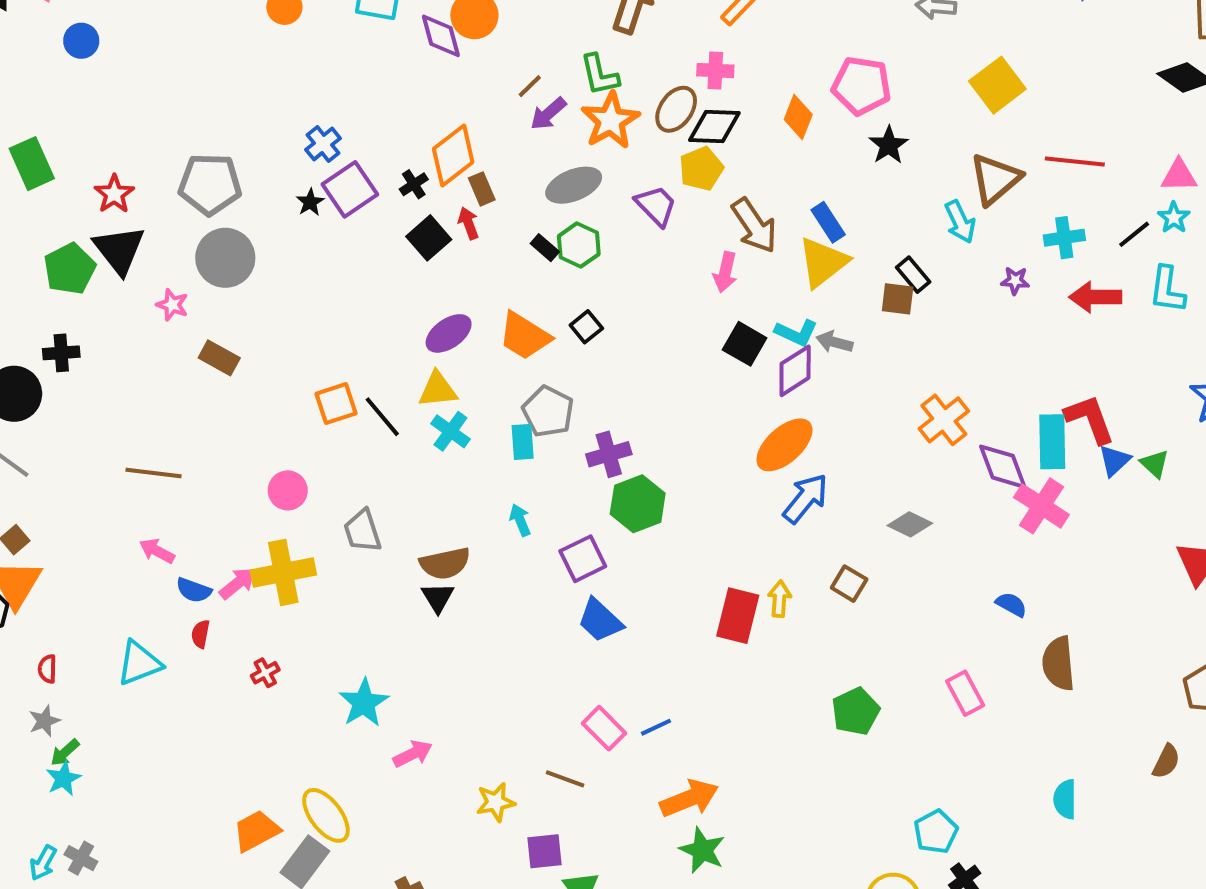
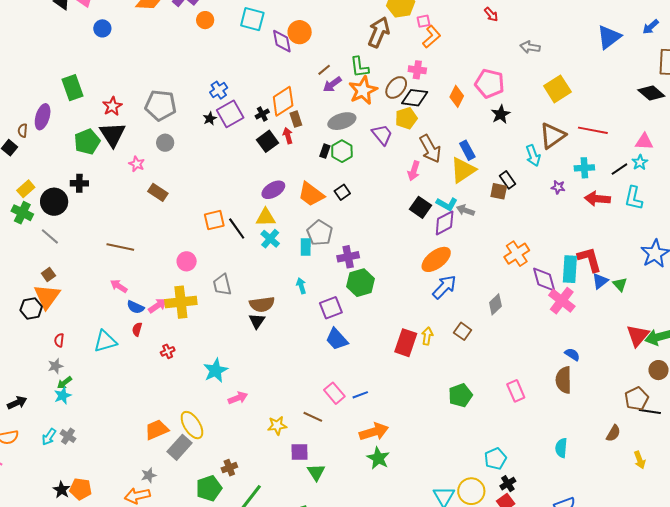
black rectangle: (545, 248) -> (325, 151), turned 64
gray circle: (225, 258) -> (165, 143), size x0.6
gray diamond: (910, 524) -> (495, 304), turned -75
blue semicircle: (1011, 604) -> (572, 354), moved

